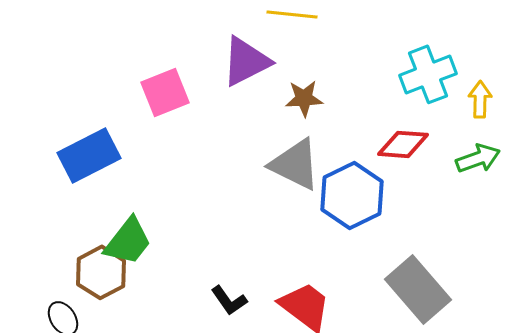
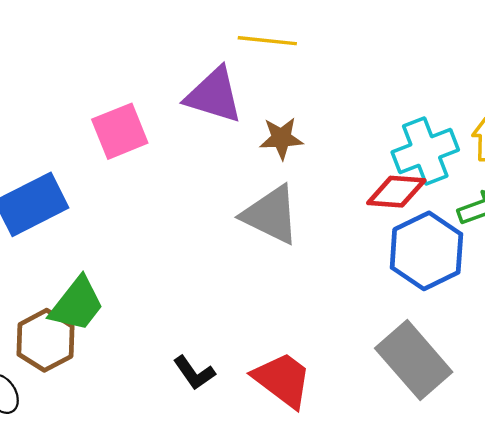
purple triangle: (246, 61) -> (214, 95), turned 44
cyan cross: (428, 74) -> (425, 151), moved
blue hexagon: (352, 195) -> (426, 251), moved

